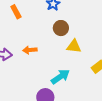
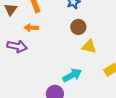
orange arrow: (30, 50) -> (31, 28), moved

